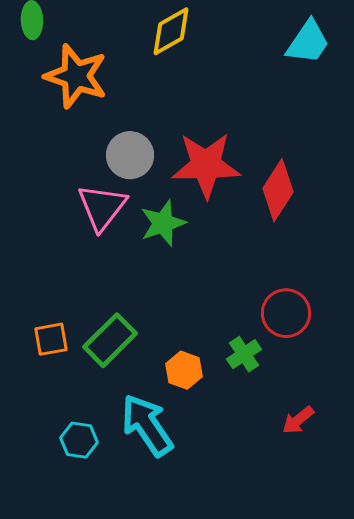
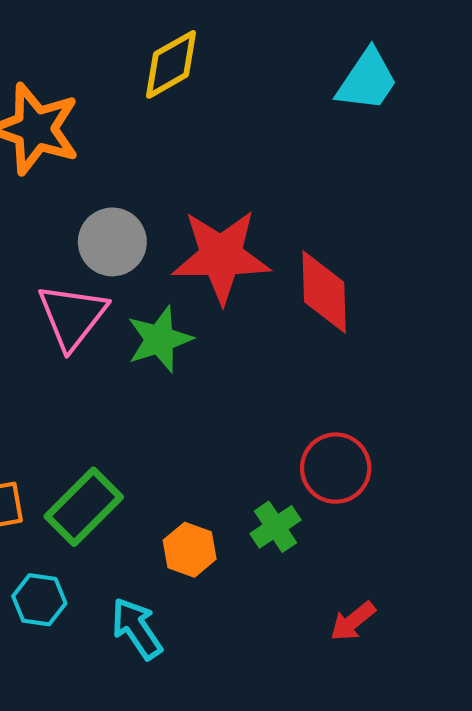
red diamond: (278, 190) -> (324, 292), turned -34
cyan arrow: (147, 425) -> (137, 628), size x0.7
cyan hexagon: (79, 440) -> (39, 600), moved

